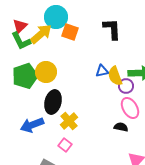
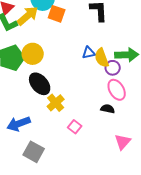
black ellipse: (53, 102) -> (40, 84), turned -55
blue arrow: (32, 125) -> (19, 124), moved
pink square: (65, 145) -> (75, 127), moved

